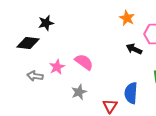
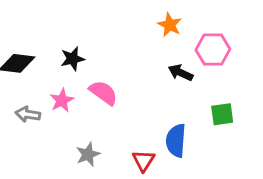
black star: (46, 23) -> (73, 59), moved
gray star: (79, 92) -> (88, 154), moved

